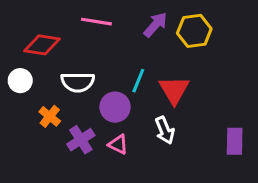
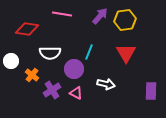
white circle: (20, 81) -> (11, 61), moved
red triangle: (174, 90) -> (126, 53), moved
white arrow: (165, 130) -> (106, 84), turned -54

